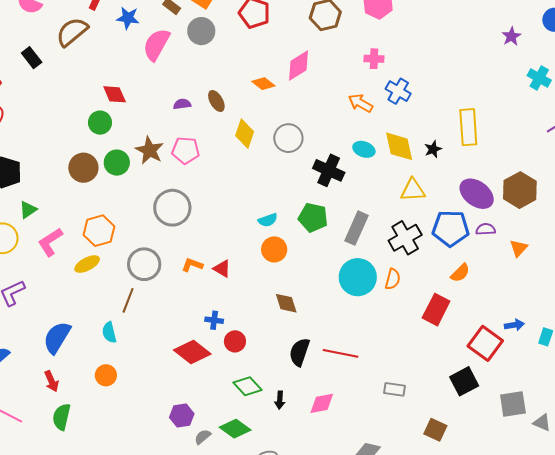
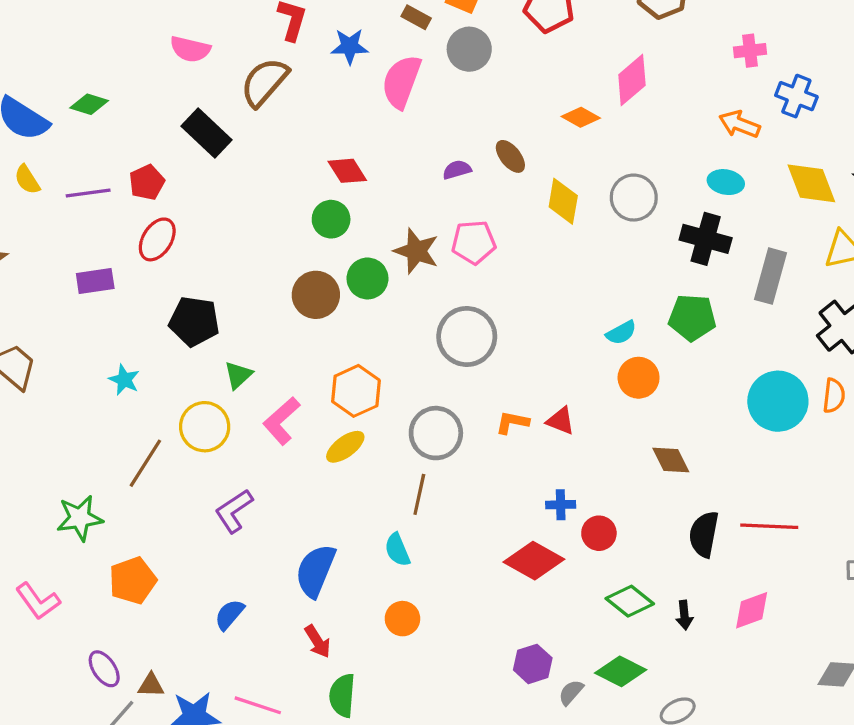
black rectangle: (32, 58) -> (206, 133), size x1.4
cyan ellipse: (364, 149) -> (726, 182), moved
gray rectangle: (357, 228) -> (770, 276), moved

